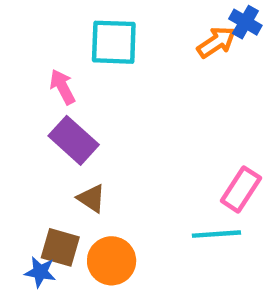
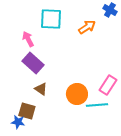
orange arrow: (216, 42) -> (87, 27), moved
orange circle: (112, 261) -> (77, 94), moved

